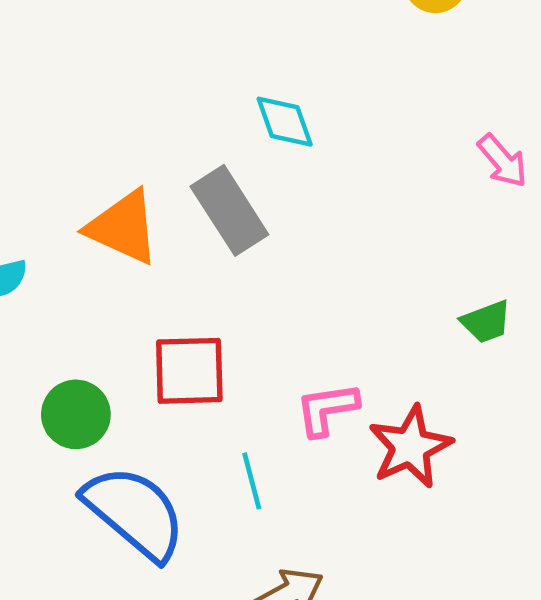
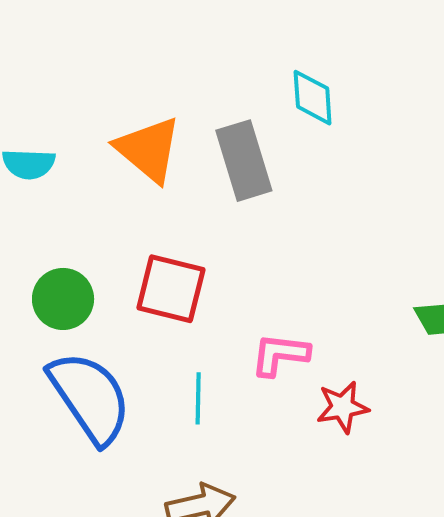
red star: (410, 447) -> (343, 407), size x0.7

